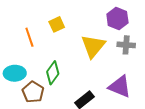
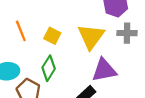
yellow square: (57, 24) -> (52, 36), moved, turned -35
purple triangle: (120, 86) -> (104, 70), moved, turned -30

